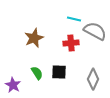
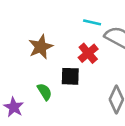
red cross: (71, 43) -> (88, 53), turned -35
black square: (59, 72) -> (70, 76), moved

